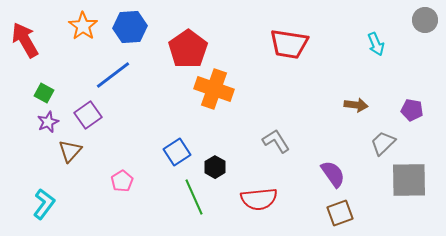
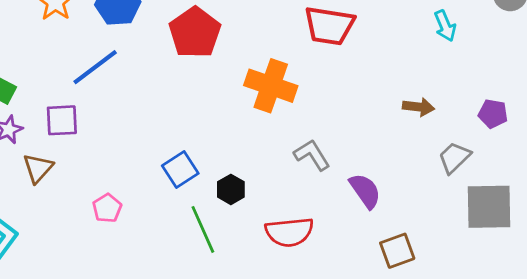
orange cross: (214, 89) -> (271, 86), moved
purple square: (88, 115) -> (62, 120), turned 32
purple semicircle: (333, 174) -> (365, 191), moved

